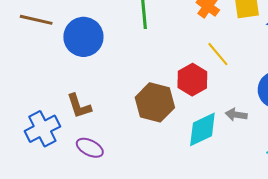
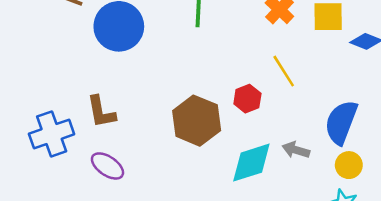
red hexagon: (192, 80) -> (247, 99), size x0.7

